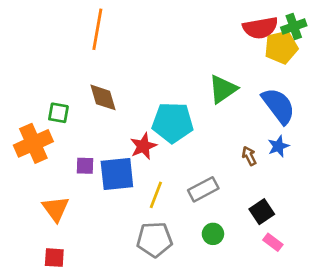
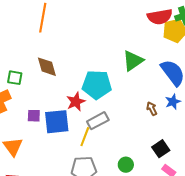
gray rectangle: (203, 189) -> (98, 121), moved

